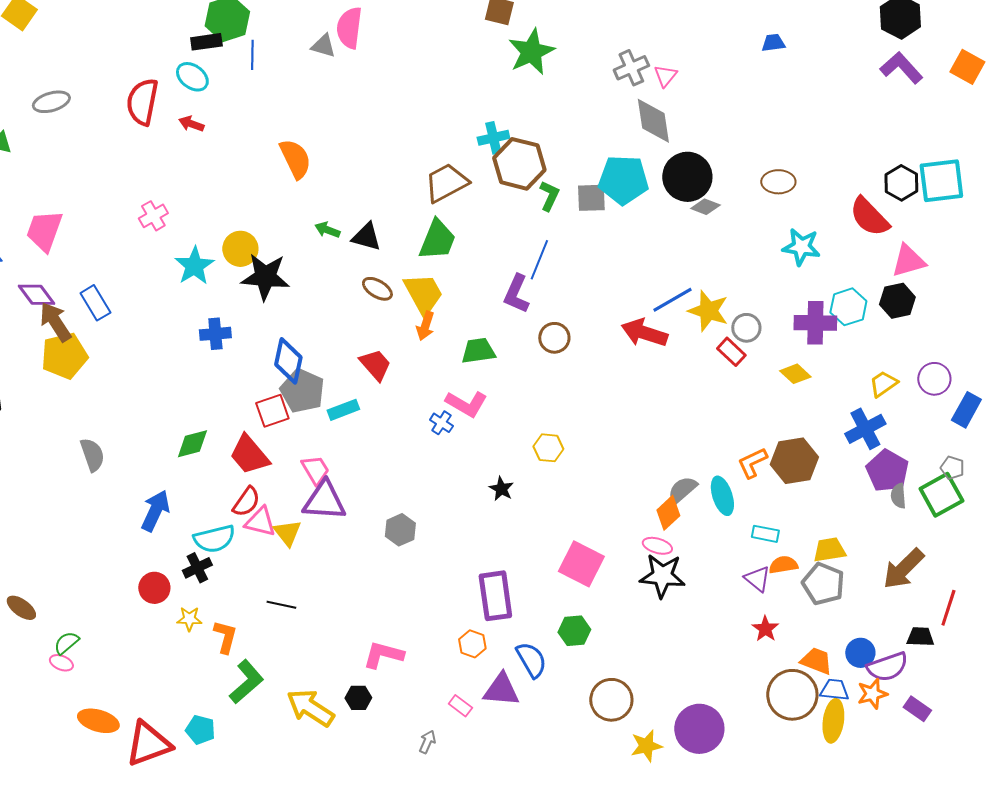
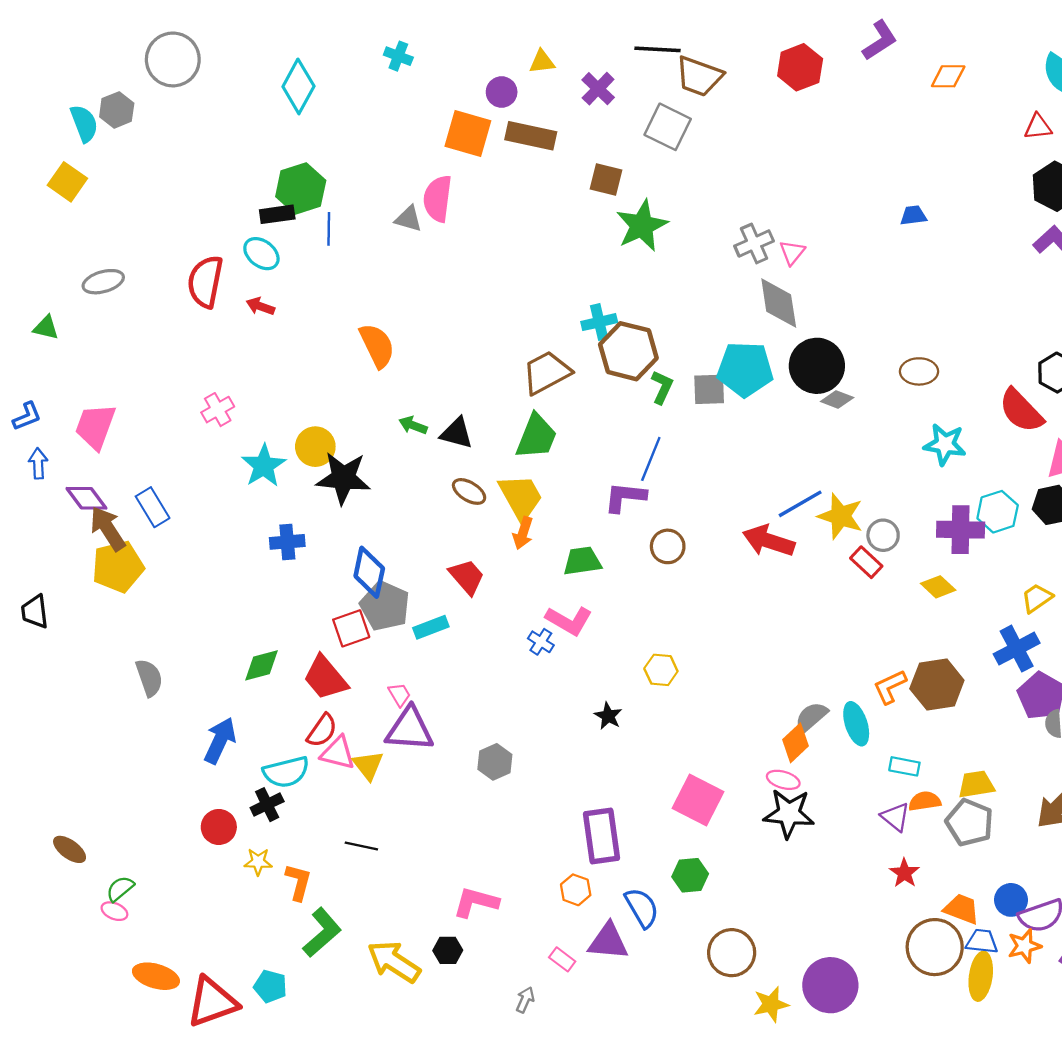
purple L-shape: (516, 294) -> (625, 497), turned 72
pink trapezoid: (315, 470) -> (399, 695), size x0.7

